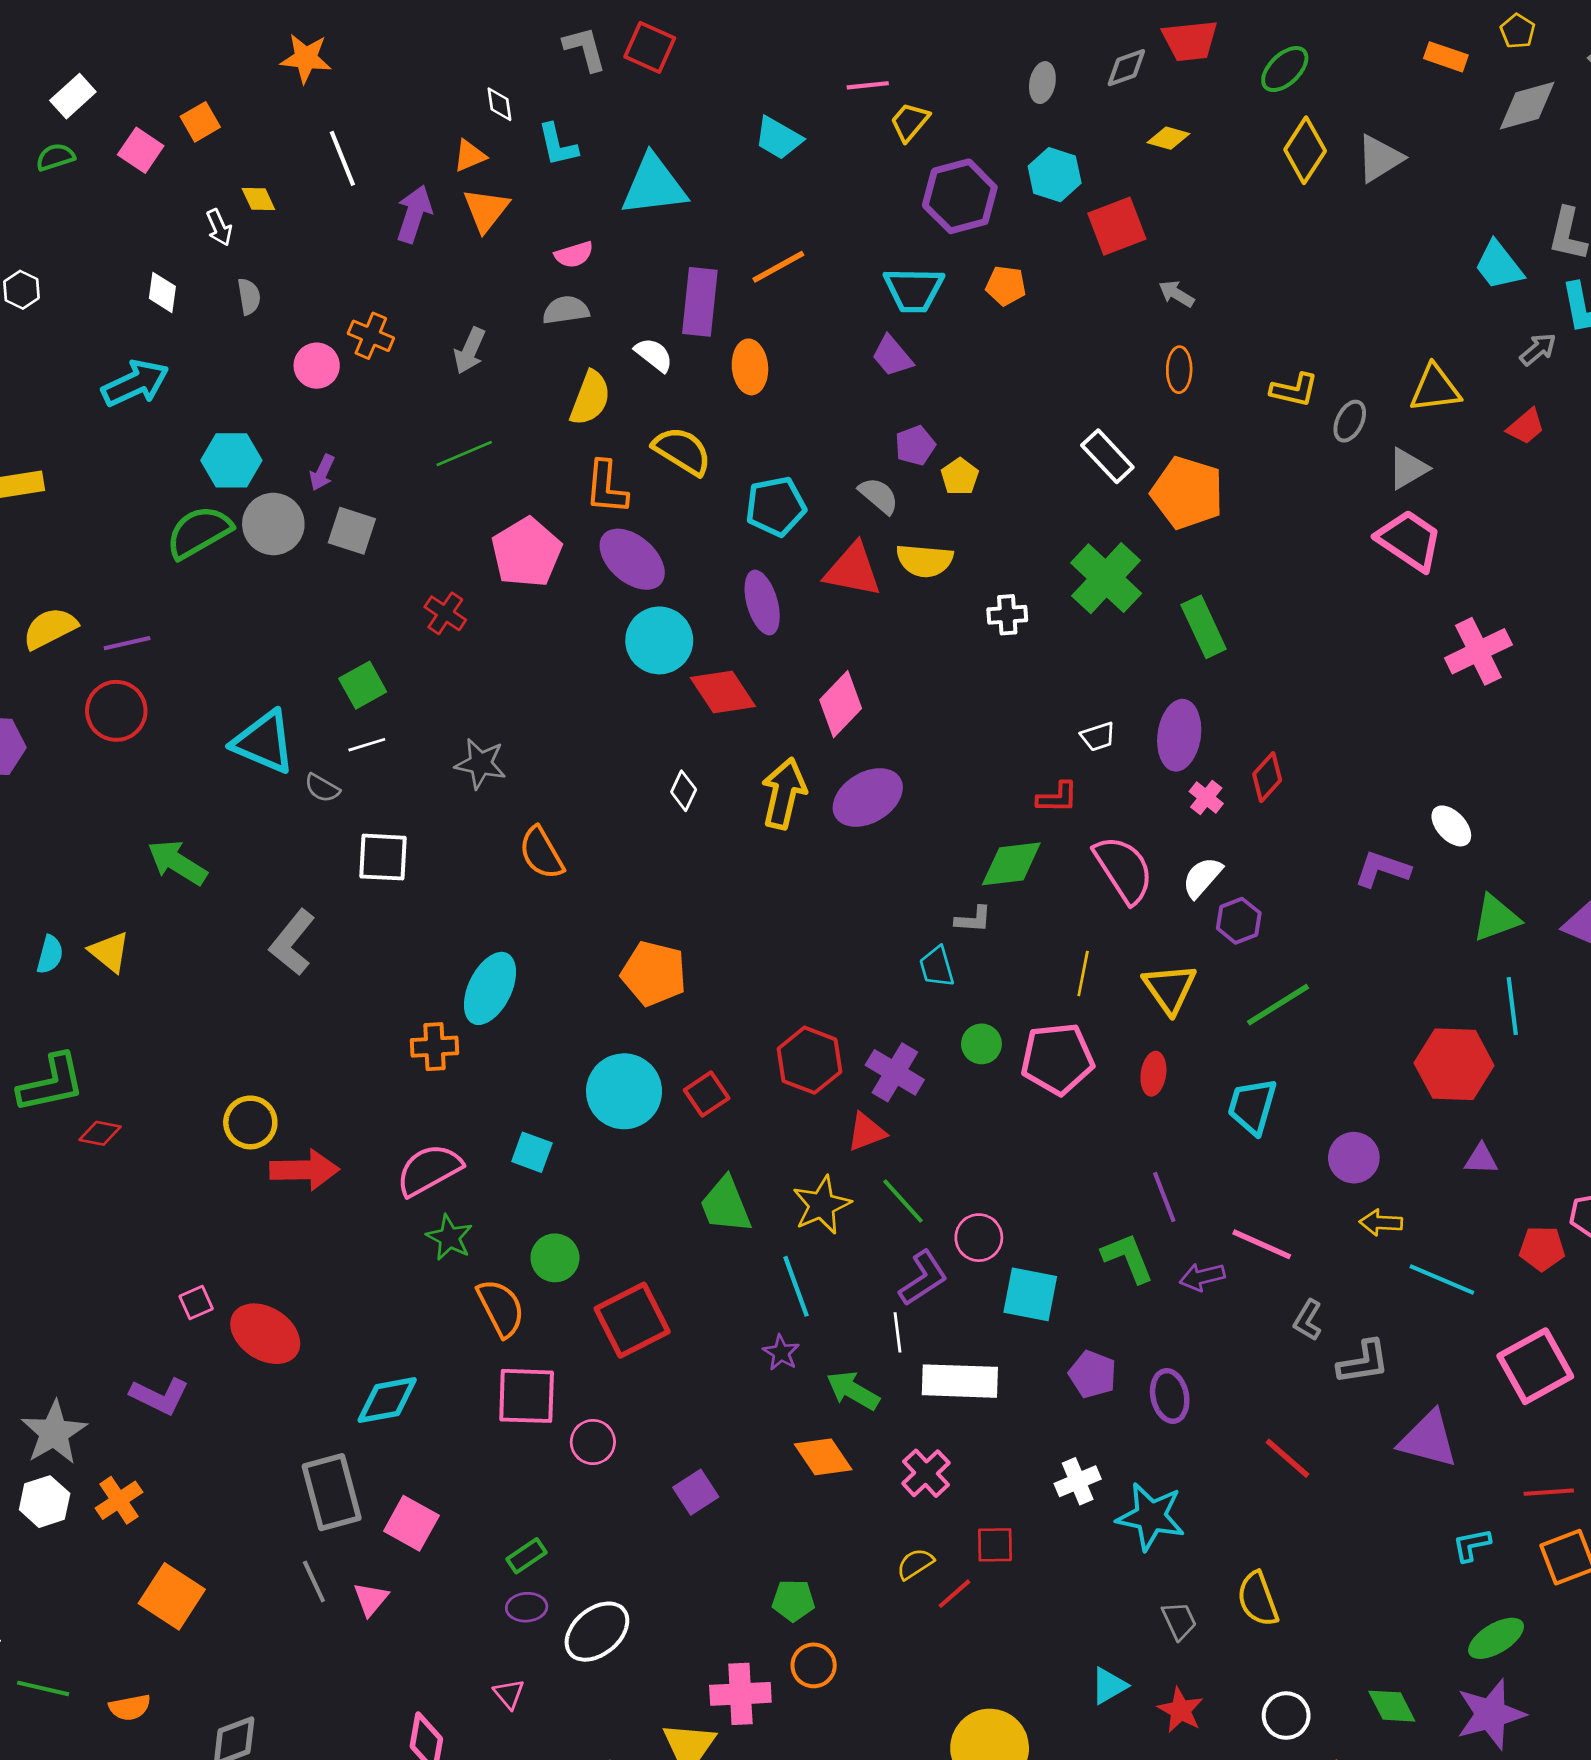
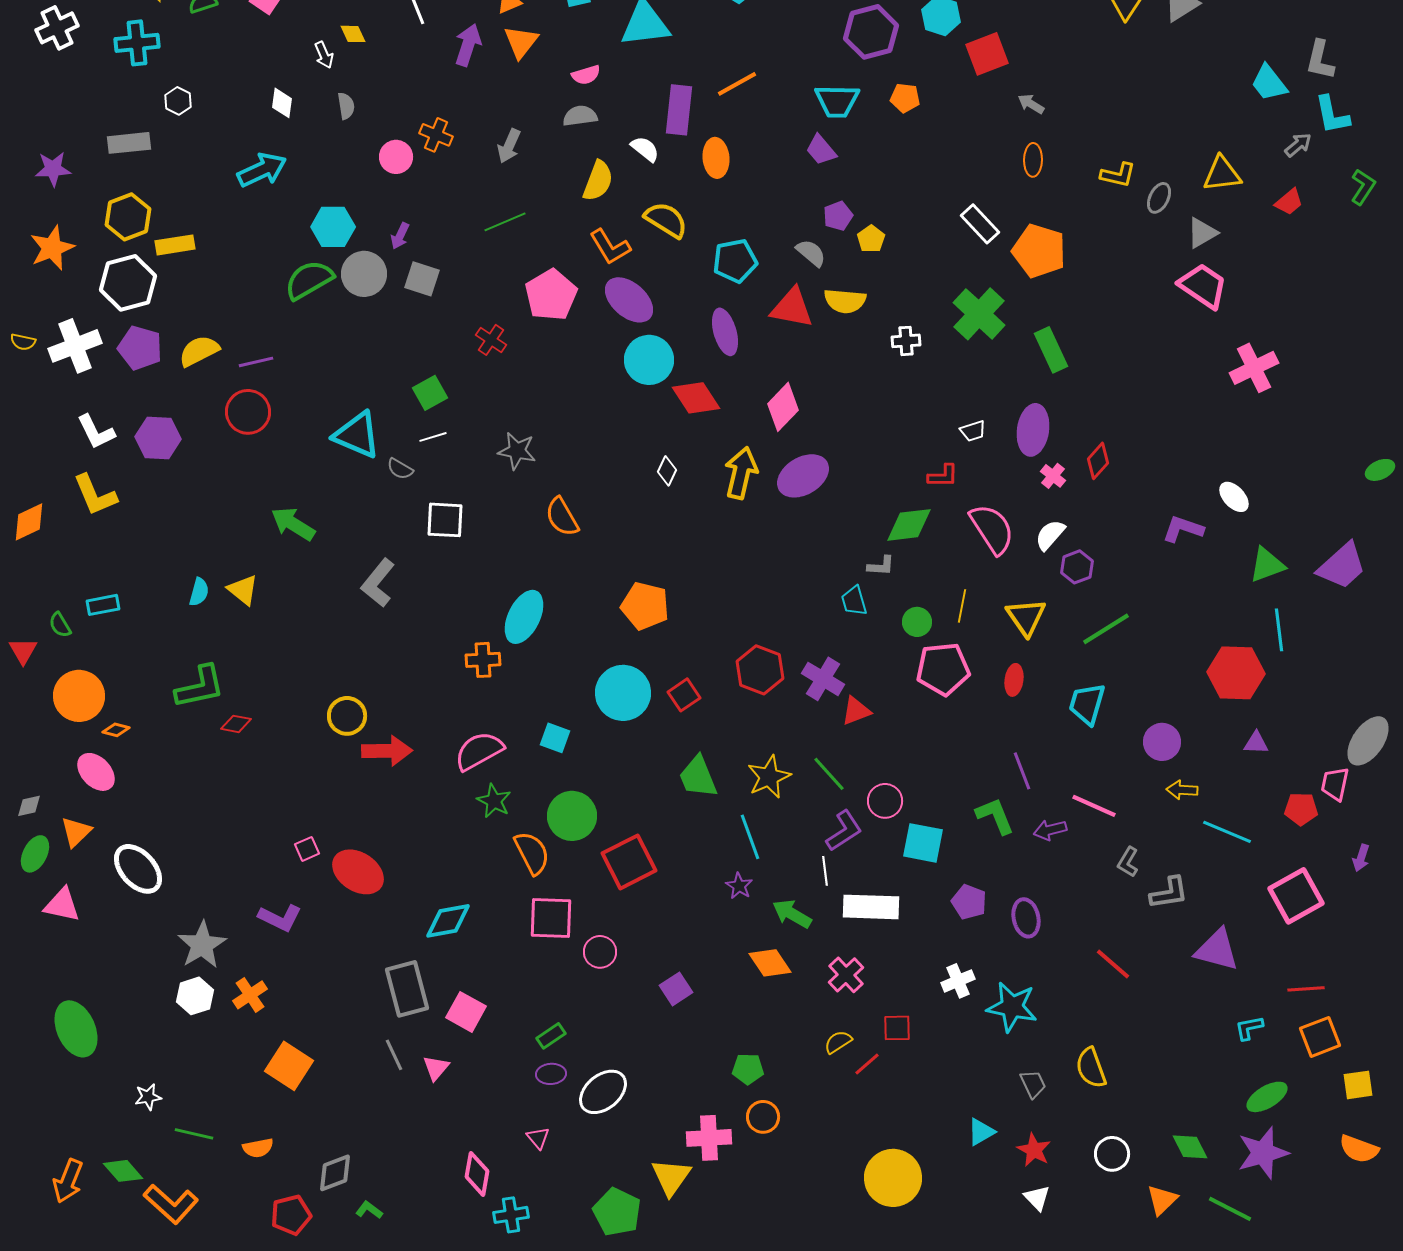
orange L-shape: (606, 487) -> (610, 247), turned -36
green circle: (981, 1044) -> (917, 622), moved
red triangle: (866, 1132) -> (856, 711), moved
green circle: (555, 1258) -> (572, 816), size x1.4

